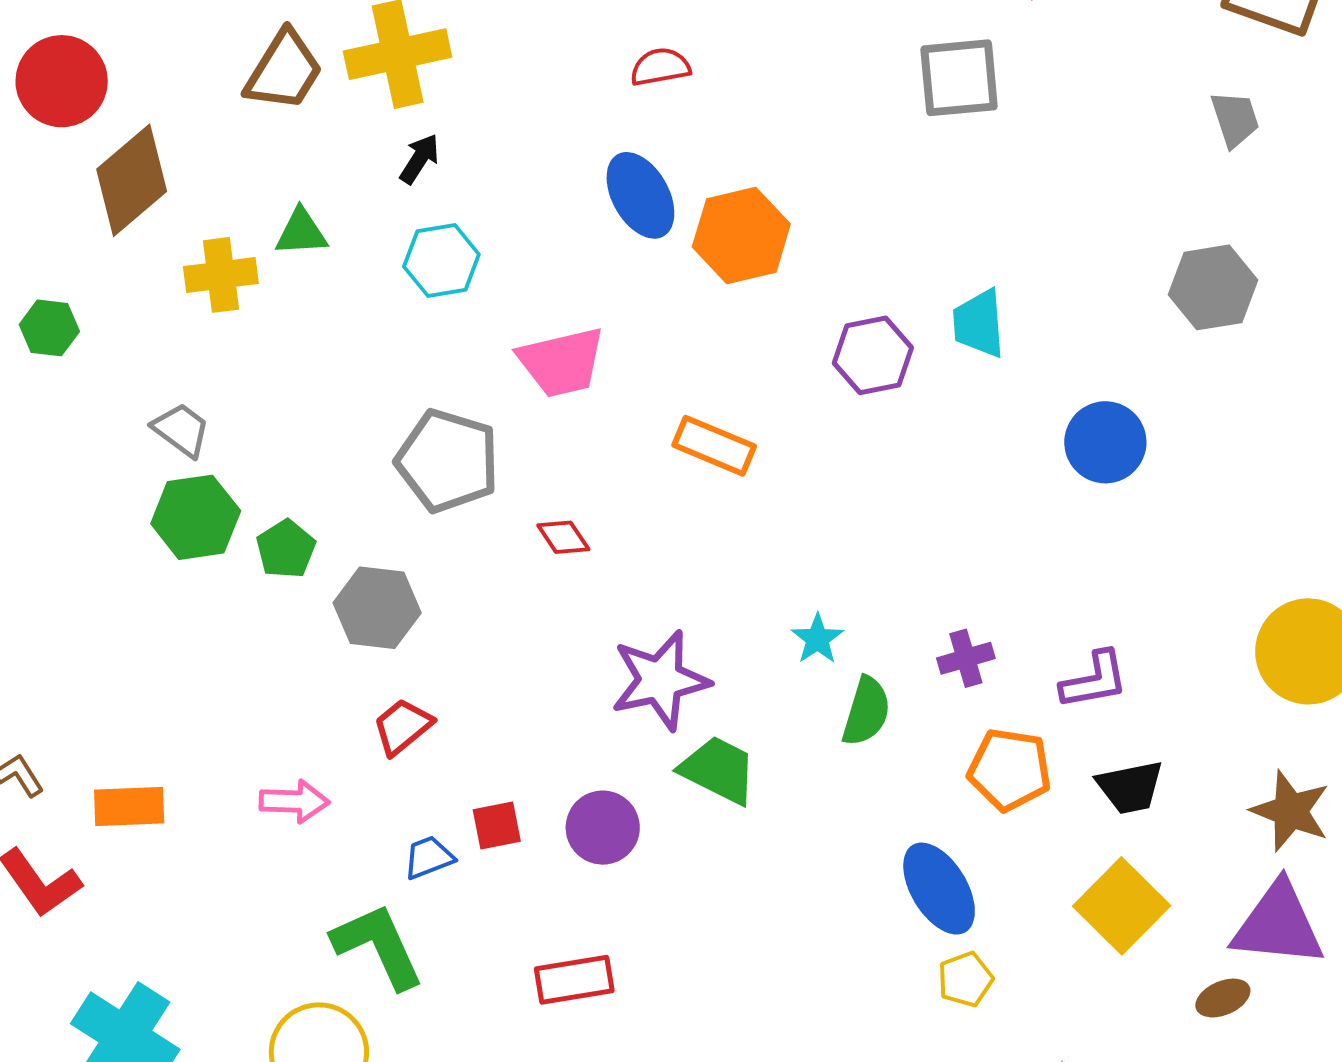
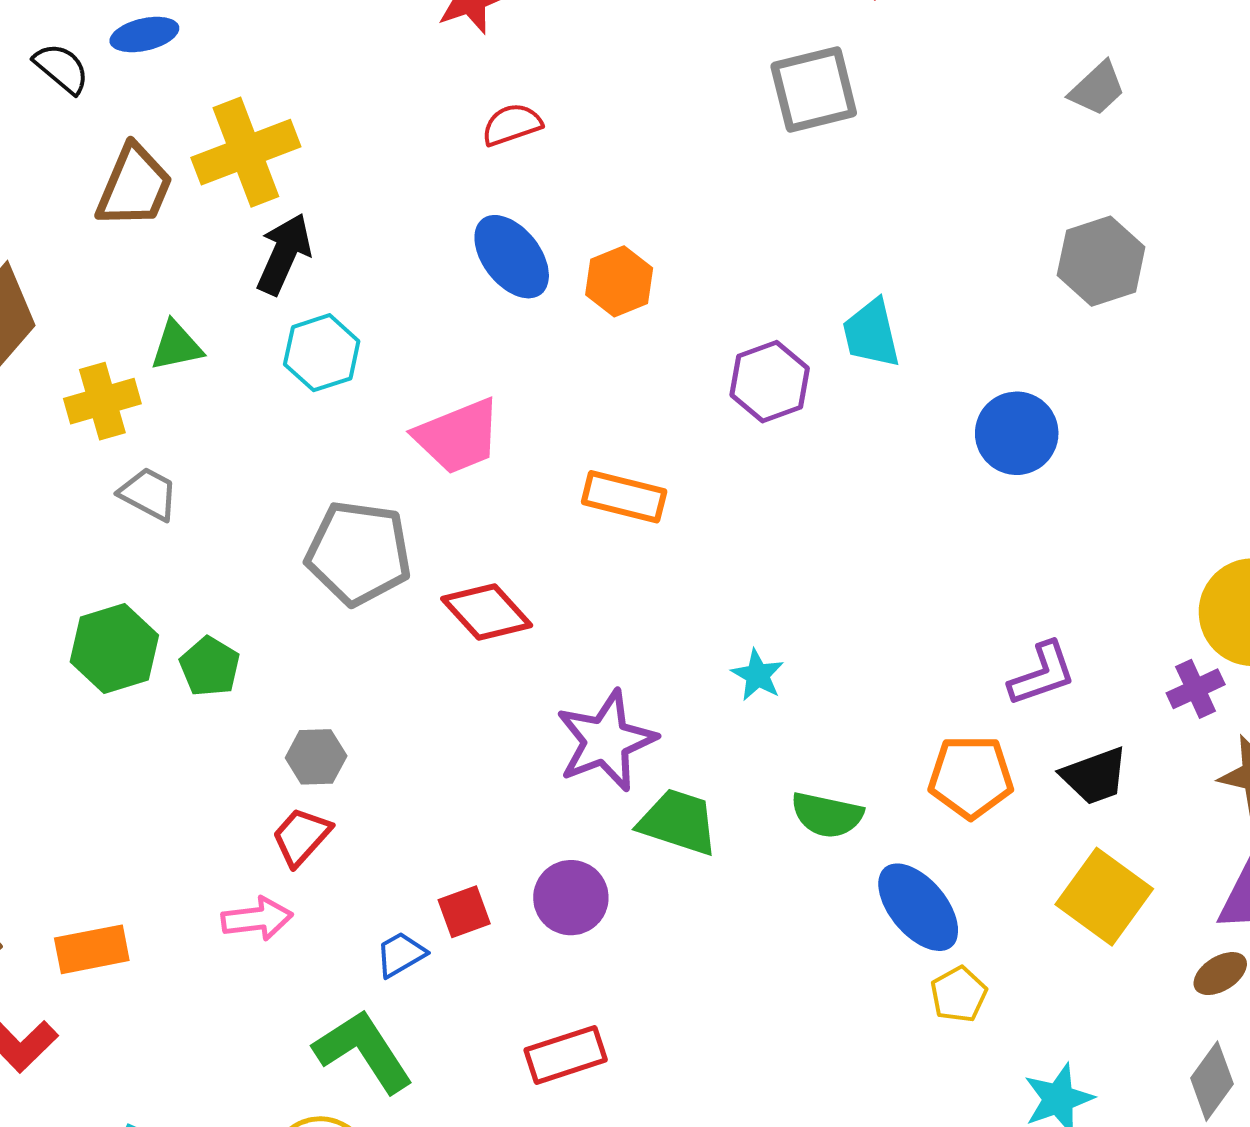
gray trapezoid: (1235, 119) -> (1097, 89), turned 74
black arrow: (419, 159) -> (284, 254), size x1.5
orange hexagon: (741, 235) -> (619, 281), size x0.7
gray trapezoid: (181, 430) -> (149, 494), moved
red diamond: (563, 537) -> (487, 612), size x1.6
gray hexagon: (377, 608) -> (316, 757), moved, size x0.7
purple cross: (966, 658) -> (1196, 689), moved
green semicircle: (866, 711) -> (827, 815), moved, turned 94
red trapezoid: (403, 727) -> (301, 837), moved

